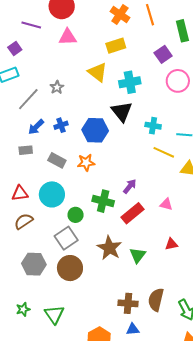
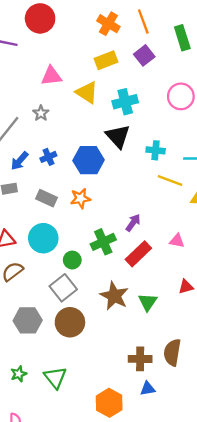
pink triangle: (68, 37) -> (51, 76), moved
purple square: (163, 54) -> (144, 55), moved
green cross: (103, 201) -> (103, 242), turned -35

